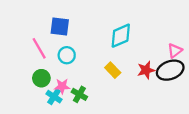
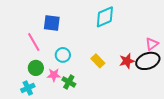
cyan diamond: (121, 36) -> (105, 17), moved
cyan circle: (67, 55) -> (63, 55), moved
cyan cross: (54, 97) -> (28, 88), moved, turned 32

